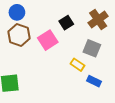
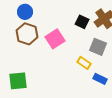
black square: (66, 23) -> (82, 22), moved, turned -32

